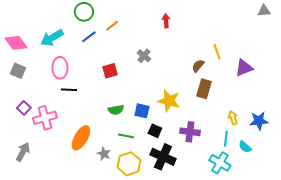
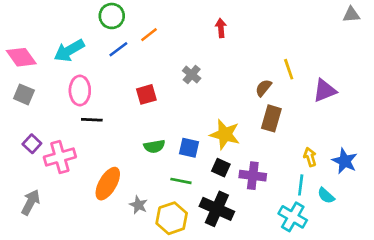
blue star: (259, 121) -> (345, 161), turned 30
black square: (155, 131) -> (221, 168), moved
green line: (126, 136) -> (181, 181), moved

